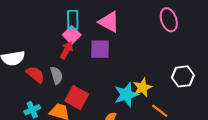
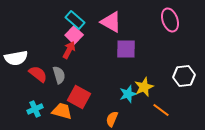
cyan rectangle: (73, 20) -> (75, 20), turned -48
purple square: (100, 49) -> (126, 49), moved
cyan star: (126, 95) -> (128, 94), size x0.7

